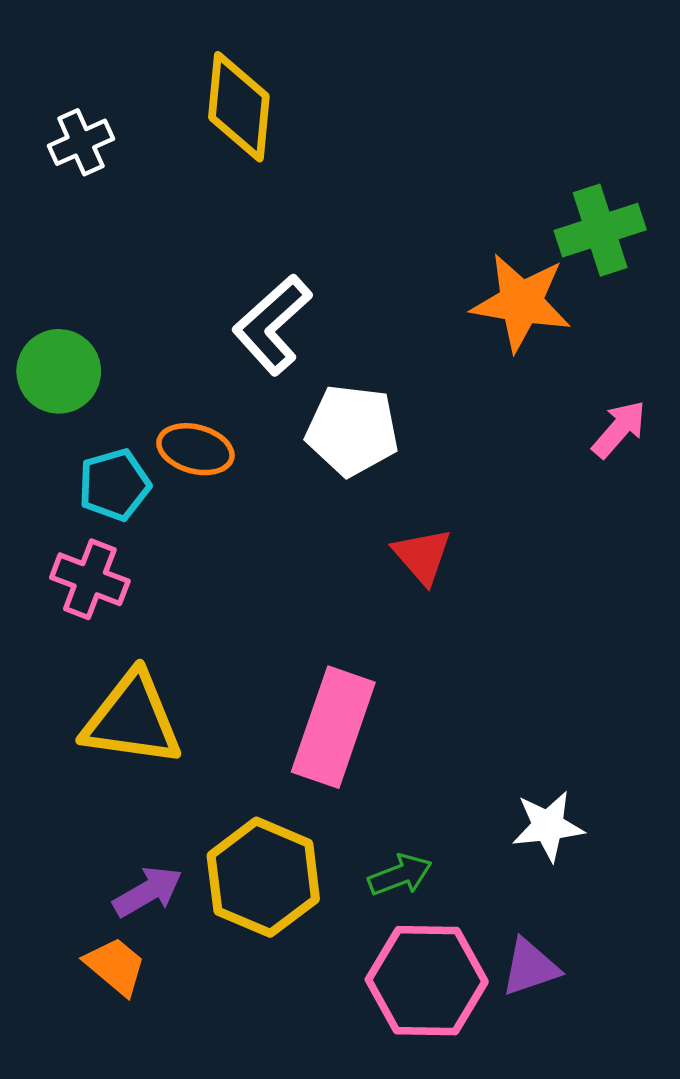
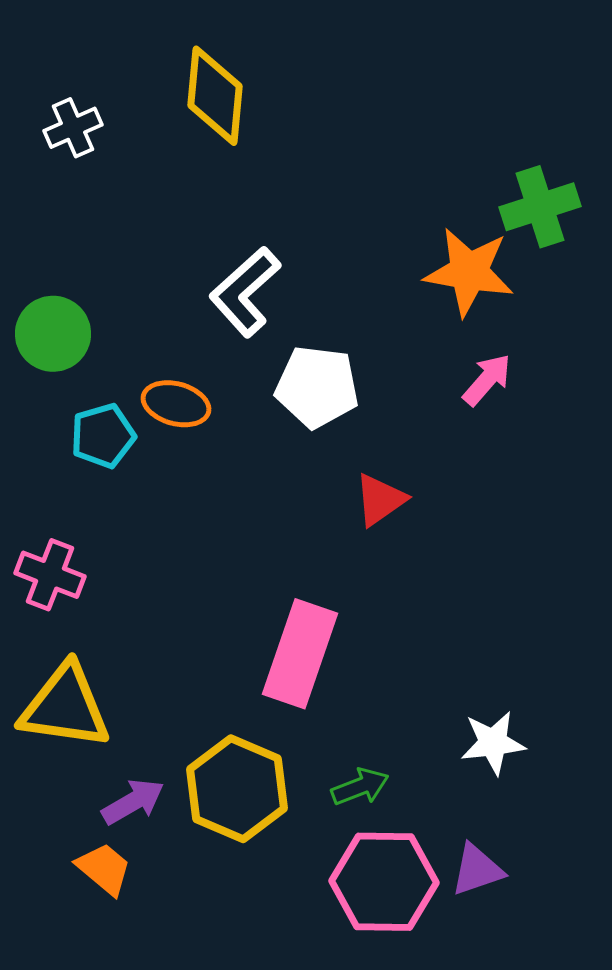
pink arrow: (619, 429) -> (487, 380), moved
red triangle: (422, 556) -> (380, 500), turned 36
pink cross: (90, 579) -> (50, 575), moved
yellow triangle: (132, 719) -> (65, 707), moved

